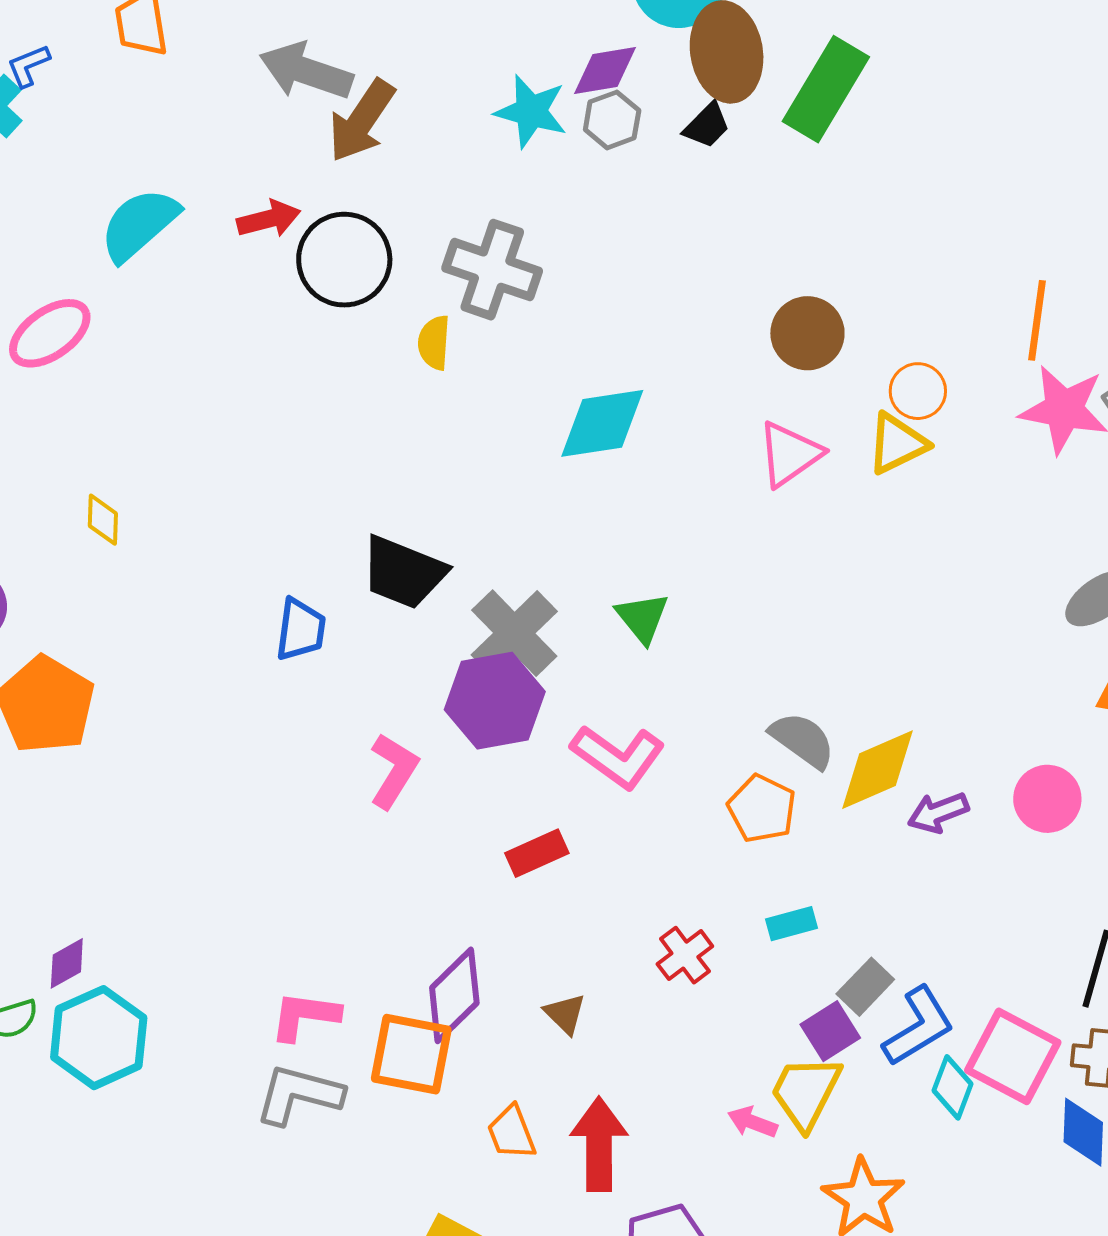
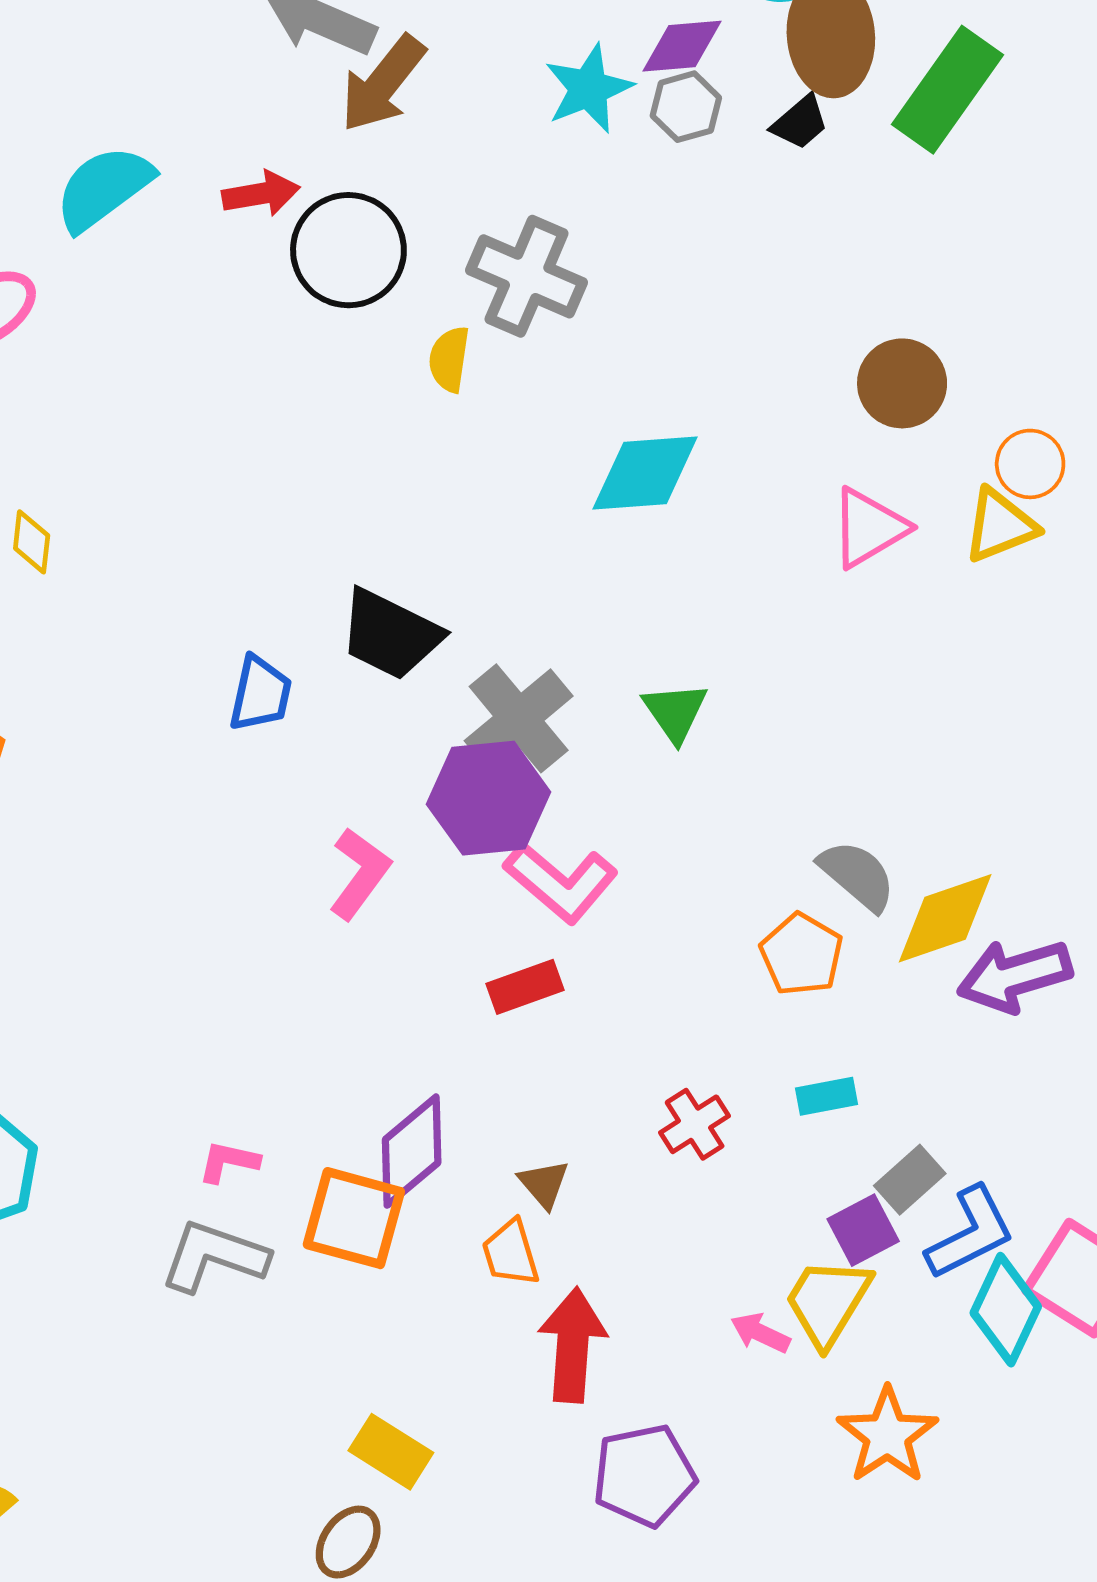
cyan star: (531, 111) -> (589, 89), turned 30
pink L-shape: (618, 757) -> (561, 882), moved
purple arrow: (938, 812) -> (1015, 976), size x1.5
pink L-shape: (305, 1016) -> (229, 1162), size x0.7
cyan diamond: (953, 1087) -> (1006, 1310), size x1.4
orange trapezoid: (511, 1133) -> (511, 1253), moved

